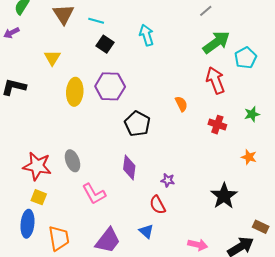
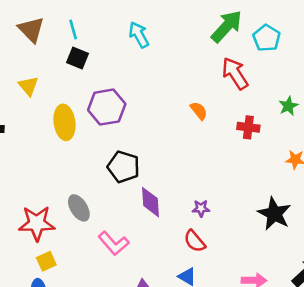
cyan line: (96, 21) -> (73, 29), turned 70
black square: (105, 44) -> (78, 58), moved
black pentagon: (137, 124) -> (123, 167), moved
yellow square: (39, 197) -> (46, 261), turned -35

